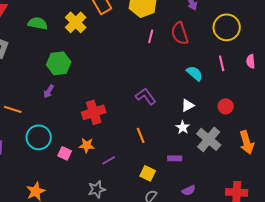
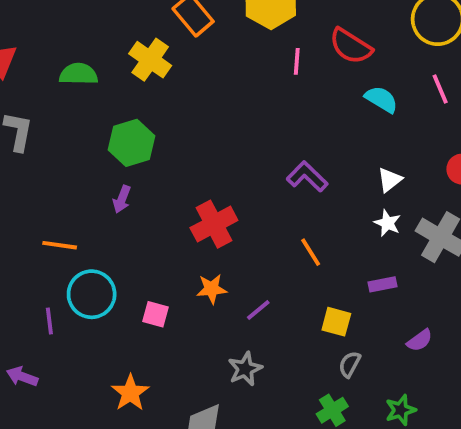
red semicircle: (180, 33) -> (351, 46), turned -30
cyan semicircle: (195, 73) -> (381, 99), moved
cyan circle: (39, 137) -> (92, 294), moved
pink square: (65, 153) -> (156, 314), moved

